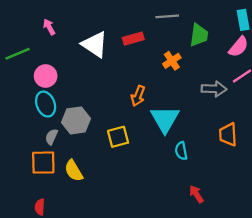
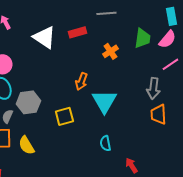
green trapezoid: (199, 35) -> (142, 38), moved
gray arrow: (214, 89) -> (153, 88), moved, turned 95
cyan semicircle: (181, 151) -> (105, 143), moved

